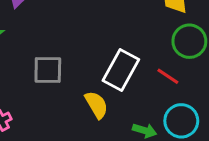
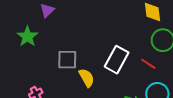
yellow semicircle: (96, 105) -> (87, 78), moved

